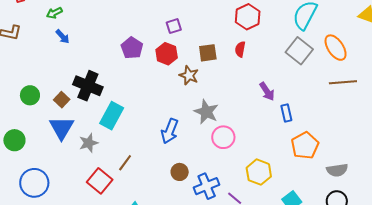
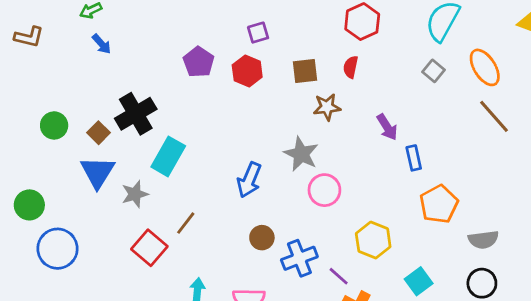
gray square: (299, 51) -> (434, 71), size x0.6
brown star: (189, 75) -> (327, 107), moved, turned -30
brown line: (343, 82) -> (494, 116), turned 52
black cross: (88, 86) -> (136, 114), turned 36
green circle: (14, 140) -> (29, 205), moved

